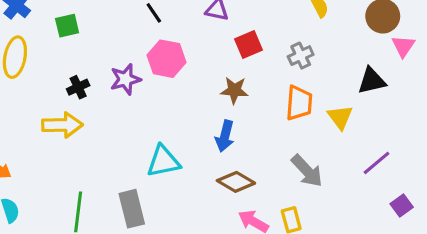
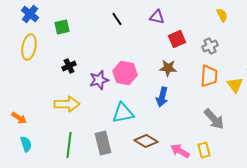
pink hexagon: (166, 59) -> (125, 73), moved
purple star: (125, 79) -> (99, 80), moved
yellow arrow: (62, 125) -> (67, 104), moved
brown diamond: (236, 182) -> (146, 141), moved

